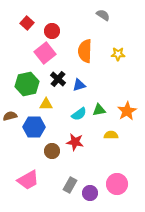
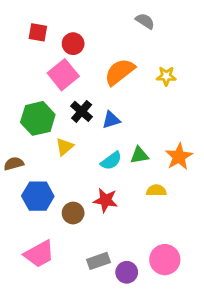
red square: (27, 23) -> (38, 32), turned -32
orange semicircle: (85, 51) -> (120, 72), turned 50
yellow triangle: (46, 104) -> (65, 147), turned -40
blue hexagon: (34, 127) -> (38, 196), moved
gray rectangle: (70, 185) -> (98, 261), turned 42

